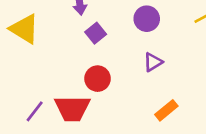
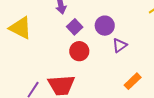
purple circle: (147, 19) -> (105, 26), moved
red circle: (98, 79) -> (79, 51), moved

